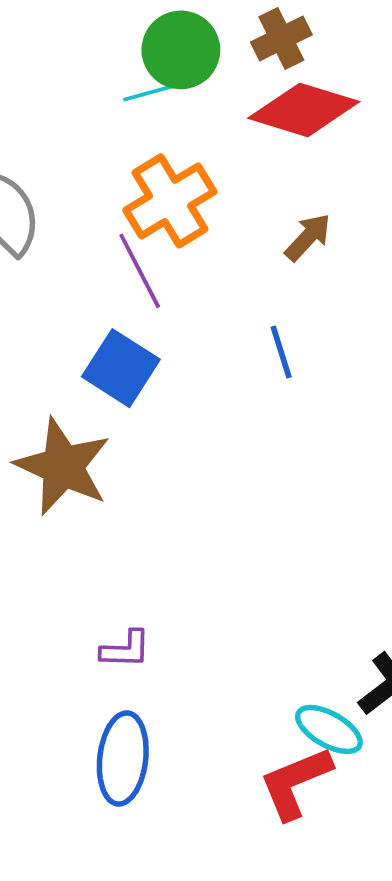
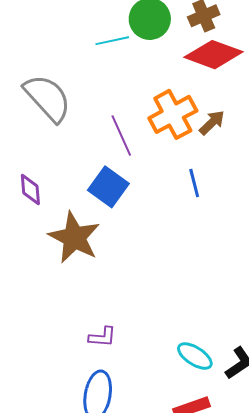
cyan line: (154, 91) -> (112, 41), moved
orange cross: (170, 201) -> (173, 114), moved
cyan ellipse: (329, 729) -> (195, 356), moved

